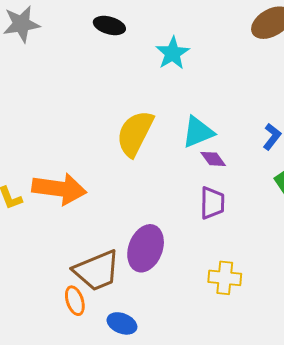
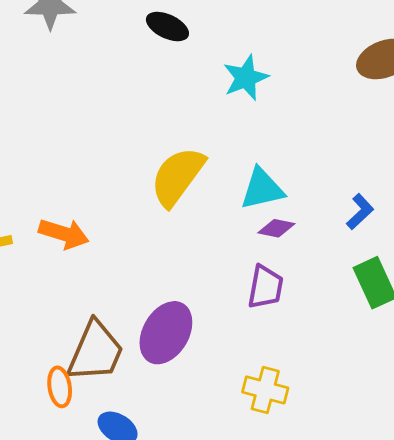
purple diamond: (213, 159) -> (276, 228), turned -52
orange arrow: (59, 189) -> (64, 234), size x0.7
brown trapezoid: (97, 271) -> (96, 352), turned -54

